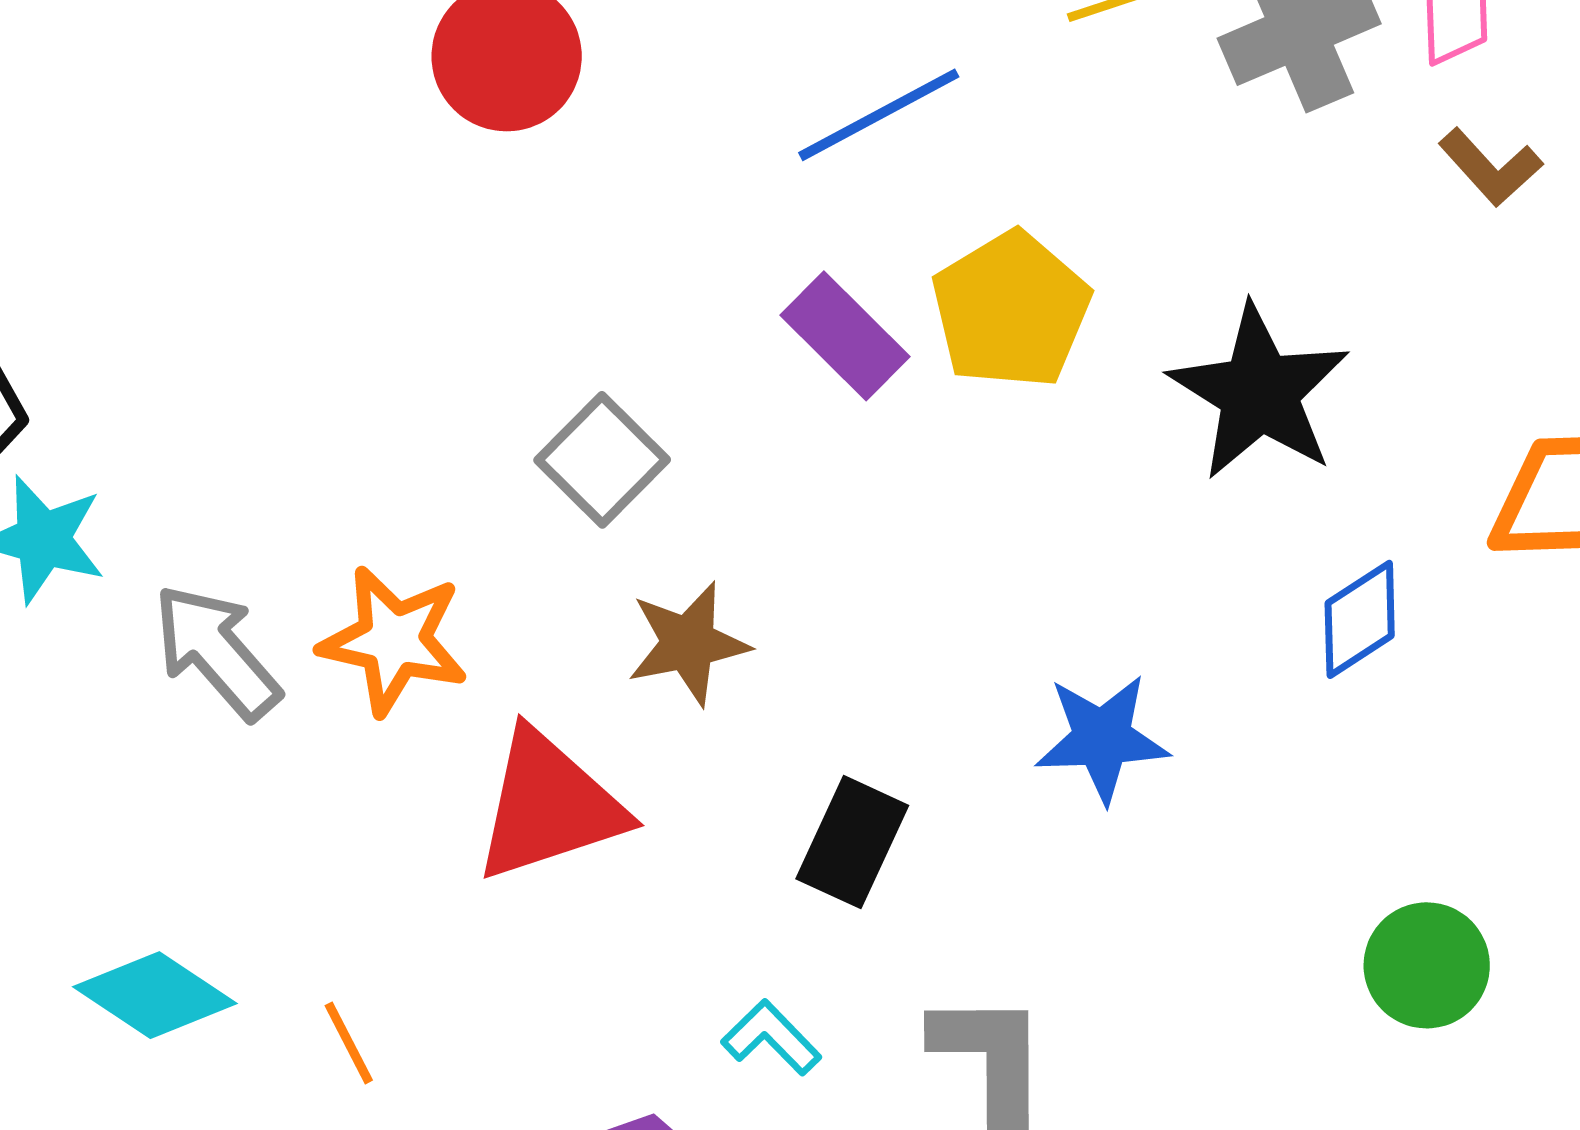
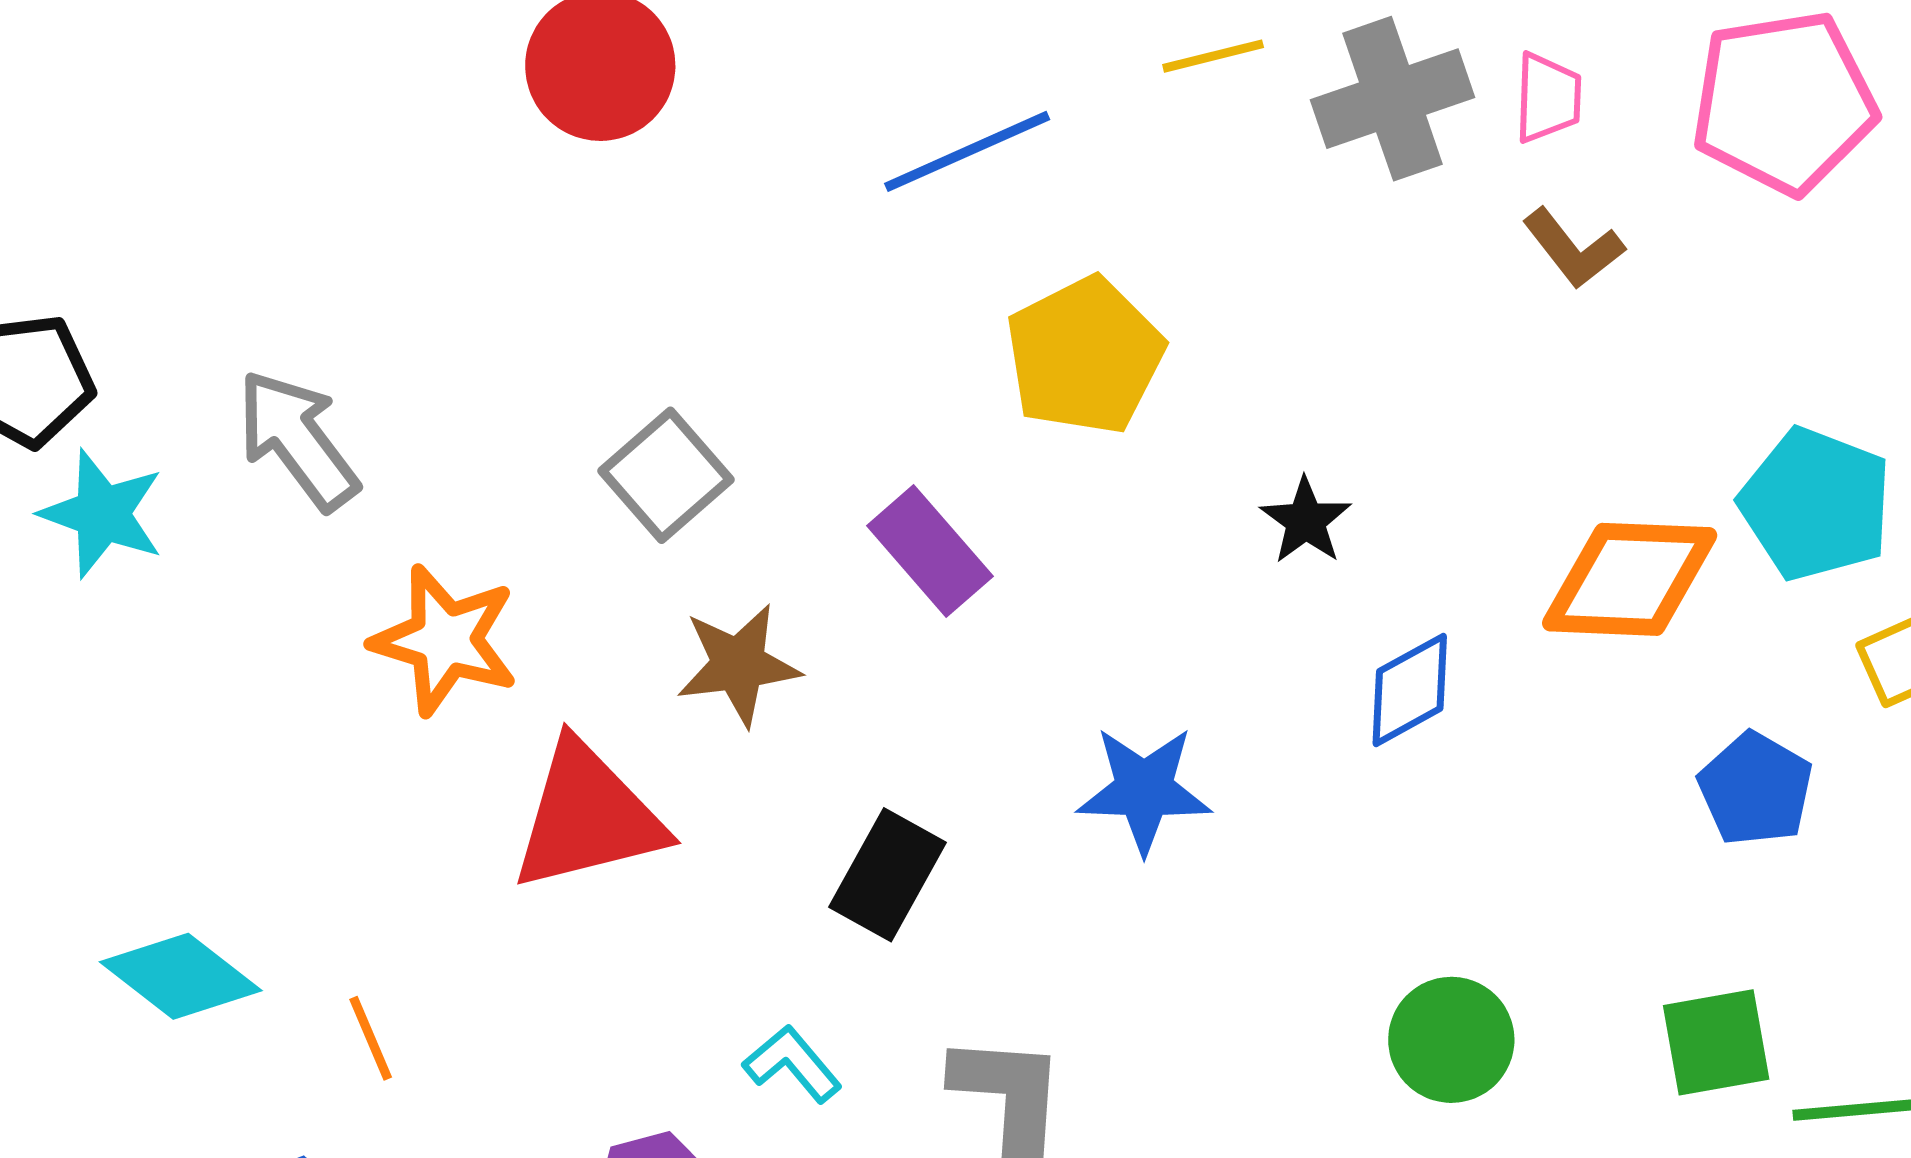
purple rectangle: (845, 336) -> (930, 551), moved
black star: (1259, 392) -> (1306, 521), moved, size x0.5
gray arrow: (217, 652) -> (298, 440), moved

